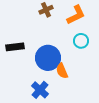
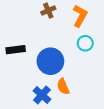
orange L-shape: (76, 15) -> (80, 16), turned -35
orange semicircle: (62, 71) -> (63, 87), moved

